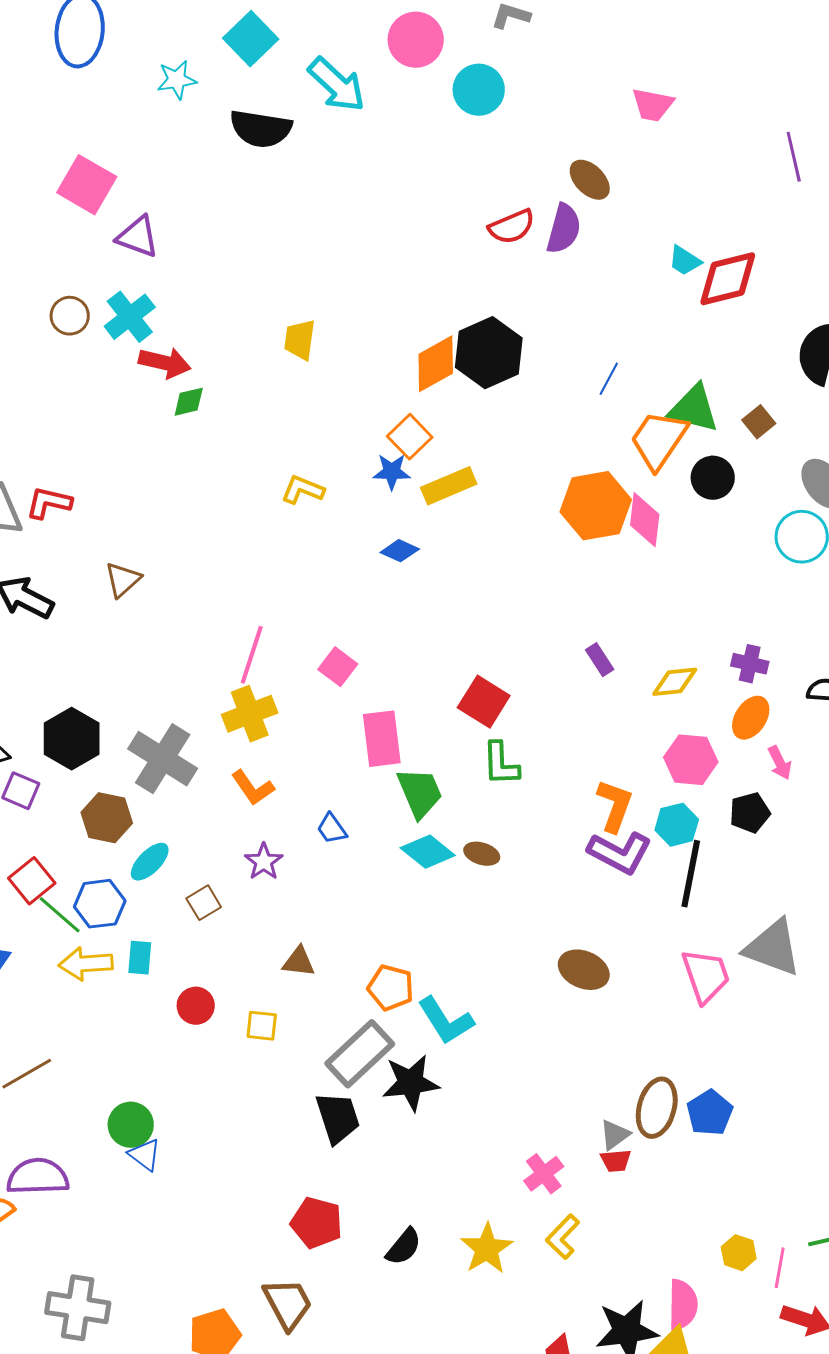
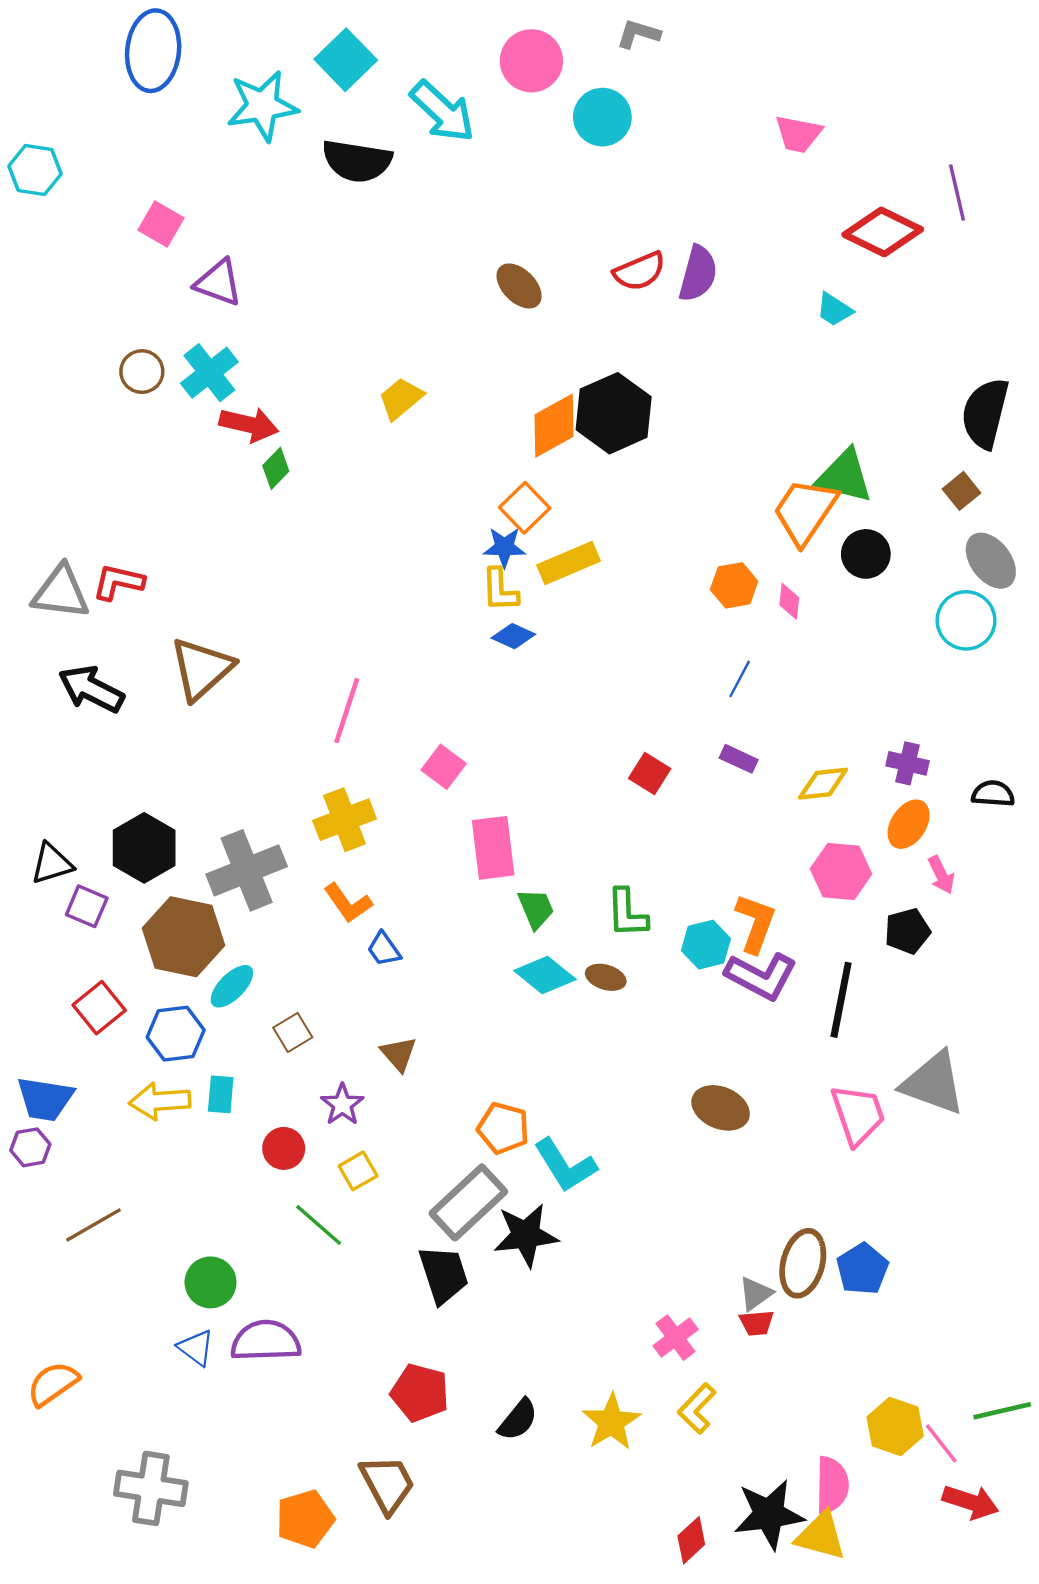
cyan star: (177, 80) -> (262, 106), size x1.6
brown ellipse: (590, 180) -> (519, 286), moved
pink square: (87, 185) -> (161, 224), size x0.7
red diamond: (728, 279) -> (883, 232), moved, turned 40
yellow trapezoid: (300, 340) -> (401, 399), turned 42
blue line: (609, 379) -> (740, 679), moved
green diamond: (189, 402) -> (276, 468), turned -33
brown square: (759, 422) -> (962, 491), moved
yellow L-shape: (303, 490) -> (500, 590), moved, turned -114
orange hexagon: (596, 506) -> (734, 585), size x0.6
pink diamond: (645, 520) -> (789, 601), size x0.6
brown triangle: (123, 580) -> (202, 669), size x1.6
pink line: (252, 655) -> (347, 710), moved
purple rectangle: (600, 660) -> (739, 759), turned -32
red square: (484, 702) -> (650, 773), moved, size x0.7
gray cross: (163, 759) -> (247, 870), turned 36
green L-shape: (501, 764) -> (627, 913), moved
green trapezoid: (420, 793) -> (536, 909), size x0.7
brown hexagon: (107, 818) -> (184, 937), size x1.4
cyan hexagon: (677, 825) -> (706, 945), moved
blue trapezoid: (332, 829) -> (384, 949), moved
purple star: (264, 862) -> (342, 1105), moved
green line: (60, 915) -> (319, 1225), moved
brown triangle: (299, 962) -> (399, 1054), moved, turned 42
yellow square: (262, 1026) -> (358, 1171), turned -36
blue triangle: (145, 1155) -> (196, 1348), moved
purple semicircle: (38, 1177) -> (266, 1341), moved
yellow hexagon: (739, 1253) -> (895, 1427), size x1.4
pink line: (780, 1268) -> (941, 1443), turned -48

